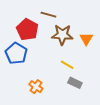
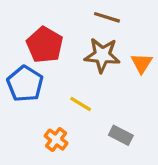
brown line: (48, 15) -> (107, 17), moved
yellow line: (67, 65) -> (81, 104), moved

